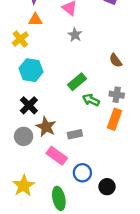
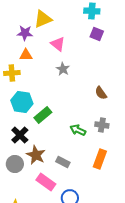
yellow cross: (20, 39) -> (12, 73), turned 35
green rectangle: (77, 82) -> (43, 115), moved
orange rectangle: (115, 119) -> (100, 159), moved
gray rectangle: (75, 134) -> (63, 162), turned 40

